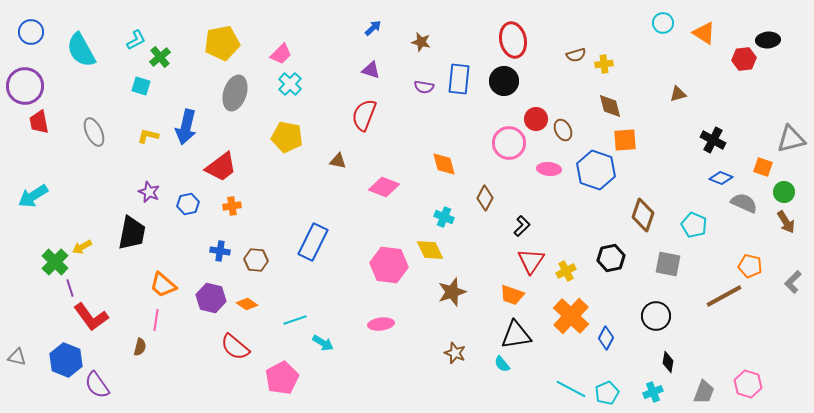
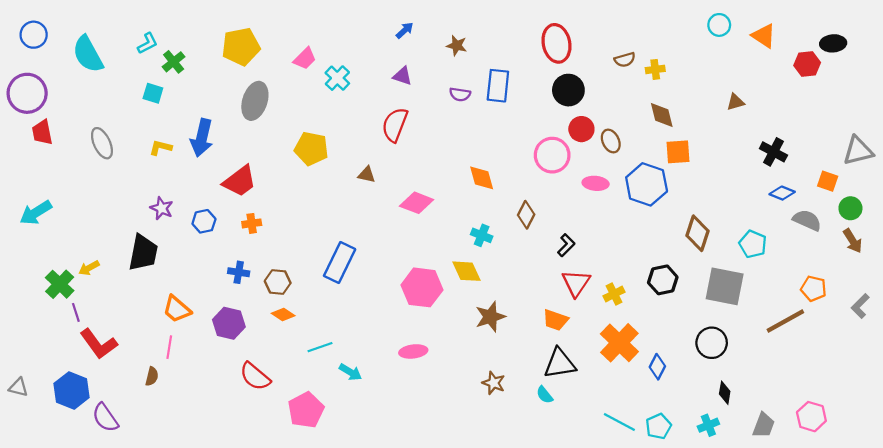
black circle: (504, 81) -> (568, 90), moved
cyan cross: (290, 84) -> (337, 78), moved
gray square: (668, 264) -> (725, 286), size x1.4
orange diamond: (247, 304) -> (283, 315), moved

